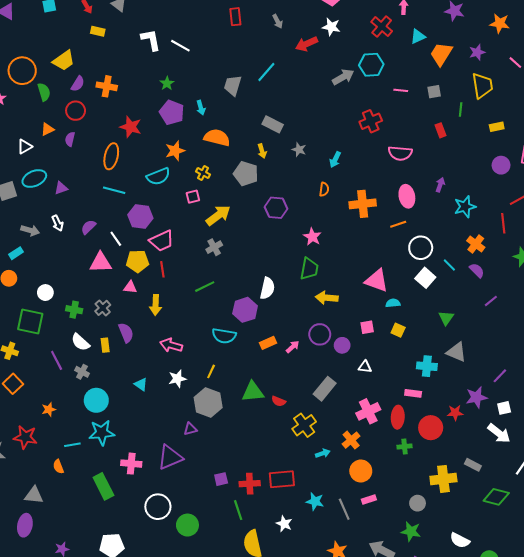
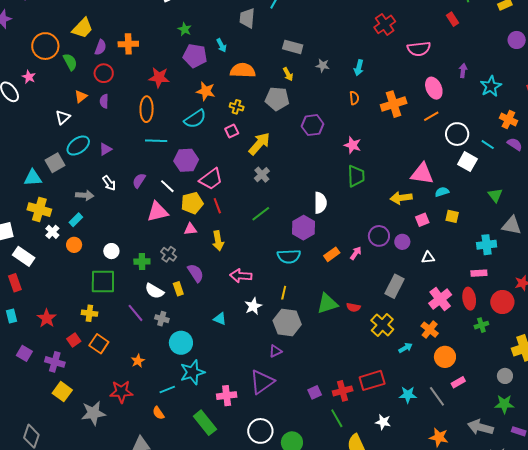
orange star: (175, 151) -> (206, 91), turned -30
yellow arrow: (327, 298) -> (401, 198), moved

